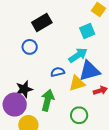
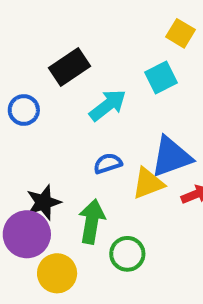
blue circle: (30, 47) -> (24, 110), moved
cyan arrow: (78, 55) -> (108, 105), moved
green circle: (79, 115) -> (127, 254), moved

